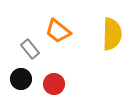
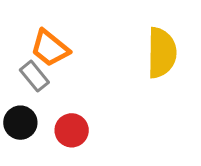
orange trapezoid: (58, 31) -> (50, 48), moved

